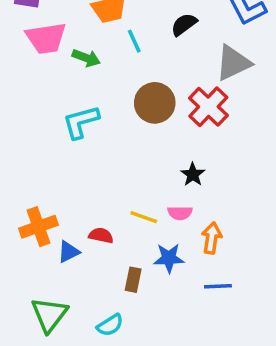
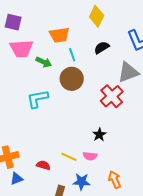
brown circle: (155, 103) -> (72, 79), moved
orange arrow: (212, 238) -> (115, 180), moved, turned -36
blue triangle: (69, 252) -> (16, 179), moved

